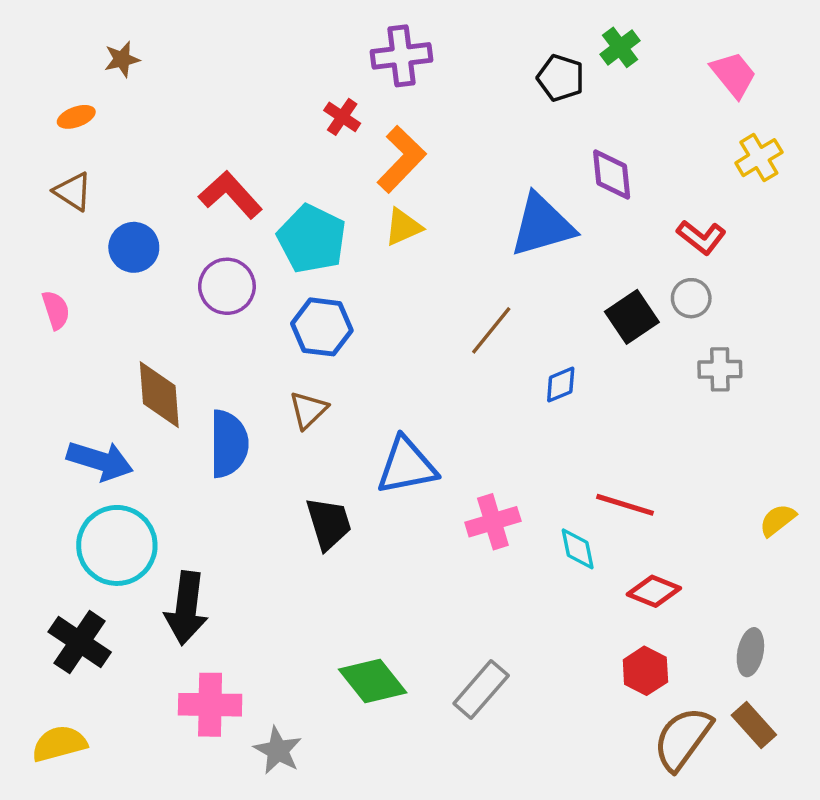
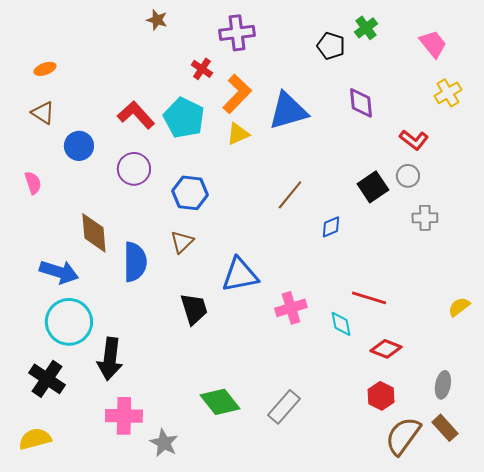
brown star: (122, 59) -> (157, 20), moved, turned 30
blue triangle: (542, 225) -> (288, 111), moved
cyan pentagon: (312, 239) -> (184, 118), moved

